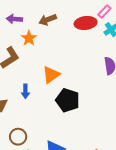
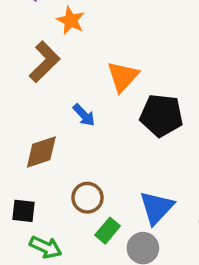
blue arrow: (25, 91) -> (84, 115), turned -32

